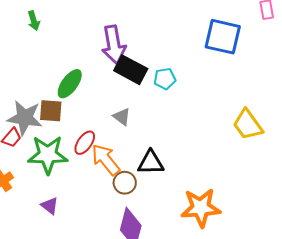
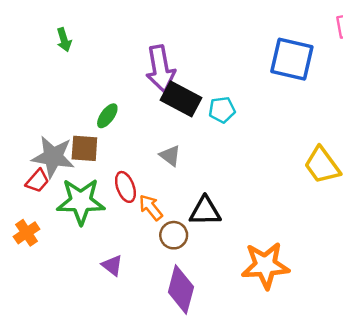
green ellipse: (70, 84) -> (107, 116), size x0.7
red ellipse: (85, 143) -> (125, 187), turned -55
orange arrow: (106, 160) -> (151, 207), size x0.7
purple triangle: (50, 206) -> (112, 265), moved

